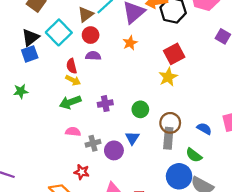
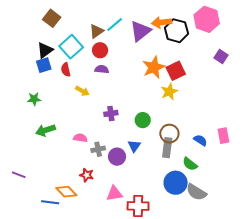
orange star: (130, 43) -> (154, 67), moved, size x1.6
red semicircle: (72, 66) -> (66, 70), moved
green arrow: (70, 102) -> (46, 130), moved

